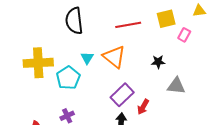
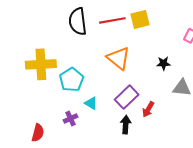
yellow square: (166, 19) -> (140, 19), moved
red line: (128, 25) -> (112, 20), moved
cyan triangle: (87, 58) -> (91, 103), moved, turned -32

